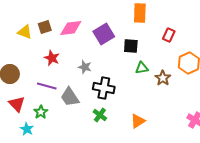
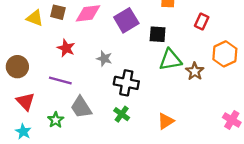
brown square: (45, 27) -> (58, 12), turned 32
green triangle: (142, 68) -> (170, 60), size x1.5
gray trapezoid: (70, 97) -> (81, 107), moved
green star: (41, 112) -> (56, 120), moved
cyan star: (27, 129) -> (23, 132), moved

